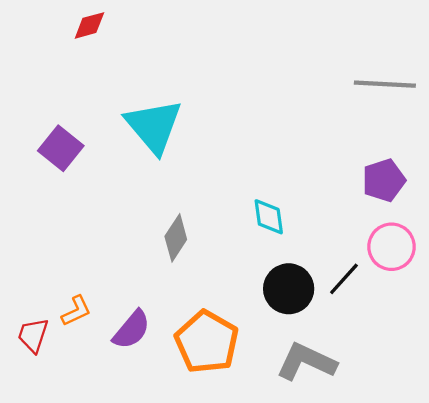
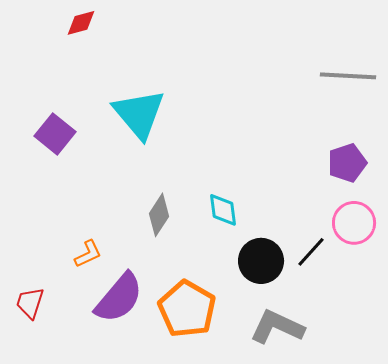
cyan diamond: (269, 217) -> (223, 210), moved
orange L-shape: (76, 311) -> (88, 254), moved
purple semicircle: (132, 330) -> (119, 298), size x1.4

